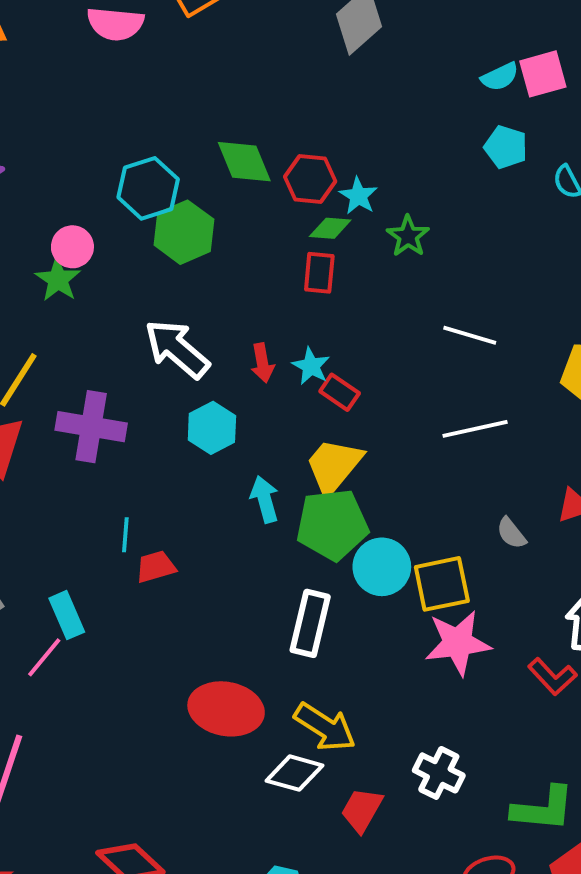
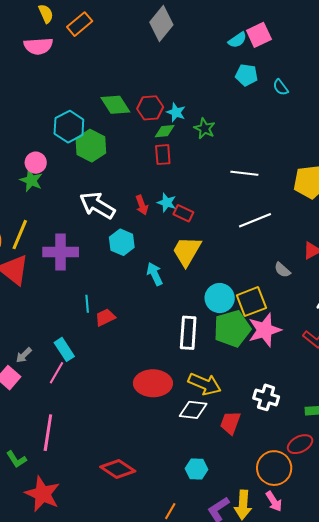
green pentagon: (332, 525) -> (232, 329), moved

